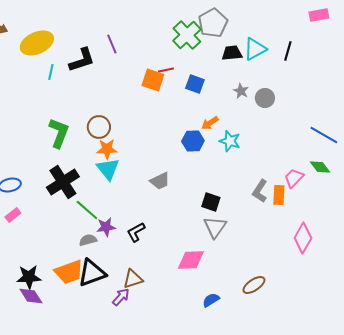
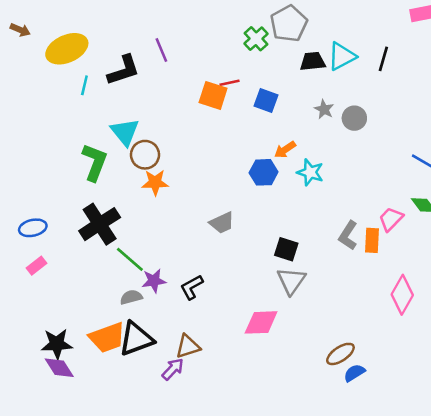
green cross: (187, 35) -> (256, 39), size x0.7
cyan triangle: (108, 169) -> (125, 132), moved
blue semicircle: (211, 300) -> (354, 373), moved

